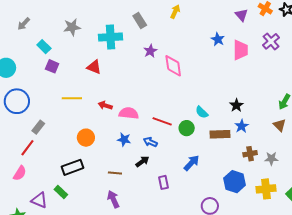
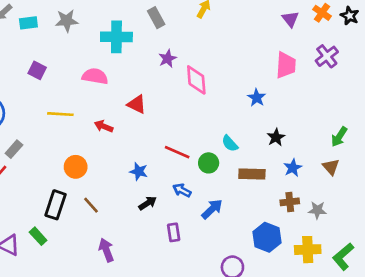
blue star: (218, 39) -> (257, 98), moved
cyan rectangle: (44, 47) -> (28, 23), moved, turned -56
red triangle: (94, 67) -> (137, 104), moved
pink semicircle: (129, 113) -> (95, 76), moved
blue star: (242, 126) -> (293, 168), moved
blue star: (124, 139) -> (139, 171), moved
blue arrow: (150, 142) -> (182, 190), moved
black rectangle: (73, 167) -> (55, 205), turned -55
brown line: (115, 173) -> (91, 205), moved, turned 40

